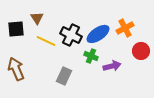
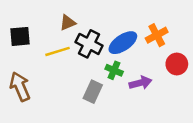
brown triangle: (37, 18) -> (68, 23), moved, turned 40
yellow line: (46, 41) -> (58, 51), turned -42
gray rectangle: (64, 76) -> (93, 92), moved

